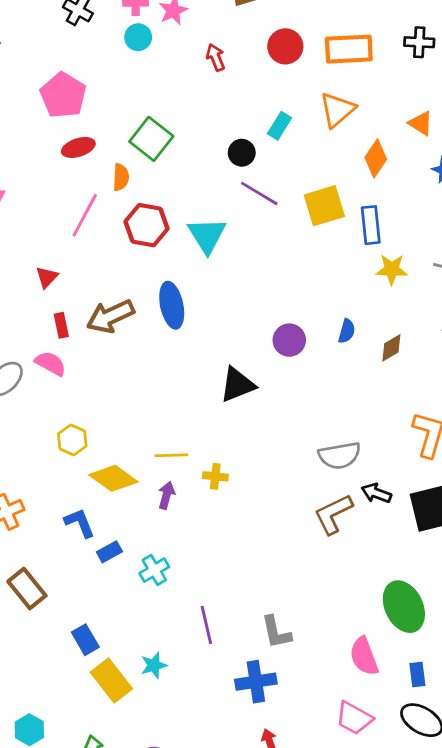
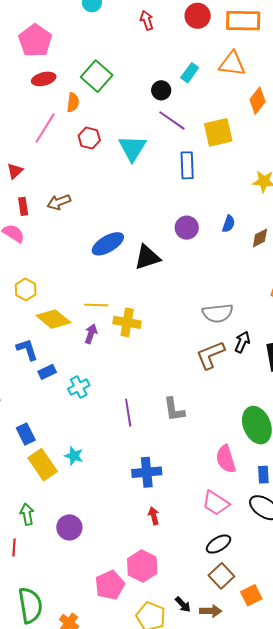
orange triangle: (337, 110) -> (232, 64), turned 44
red hexagon: (147, 225) -> (89, 138), size x0.7
blue rectangle: (371, 225) -> (187, 165), moved
blue ellipse: (172, 305) -> (108, 244), moved, turned 68
brown arrow: (110, 316) -> (59, 202), size x0.7
yellow cross: (215, 476) -> (127, 322), size x1.5
black arrow: (376, 493) -> (242, 342), turned 90
purple line: (206, 625) -> (128, 413), moved
gray L-shape: (276, 632) -> (174, 409), moved
cyan star: (154, 665) -> (74, 456), turned 30

